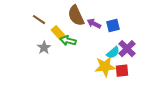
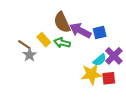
brown line: (39, 20) -> (24, 45), moved
purple arrow: (94, 24) -> (80, 30), size x1.5
green arrow: (68, 41) -> (62, 43), moved

